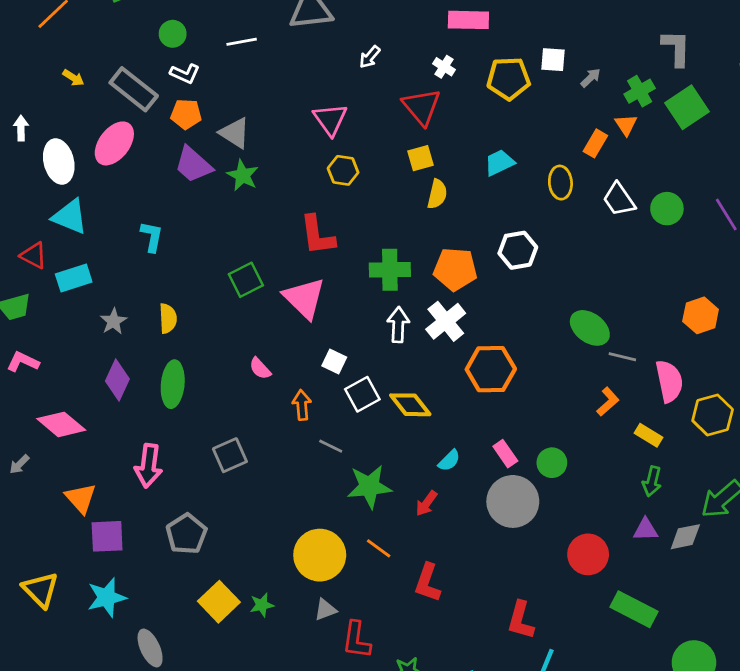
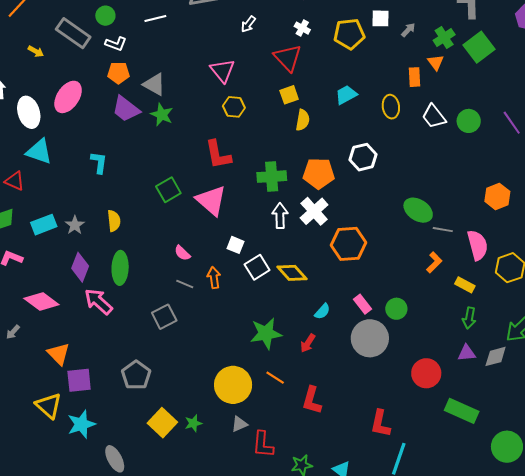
gray rectangle: (134, 89) -> (73, 33), moved
orange rectangle: (595, 143) -> (414, 77), turned -30
cyan rectangle: (74, 278) -> (44, 225), moved
gray line: (331, 446) -> (185, 284), moved
pink arrow: (148, 466) -> (98, 302), moved, turned 128
yellow triangle: (40, 590) -> (49, 406), moved

